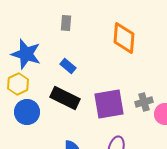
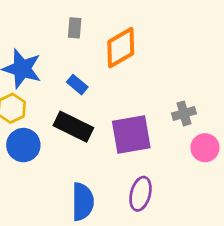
orange diamond: (124, 38) -> (121, 48), moved, turned 56
gray cross: (144, 102) -> (184, 113), moved

